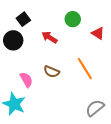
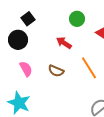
red arrow: (50, 37) -> (64, 43), moved
pink semicircle: (26, 80) -> (26, 69), moved

